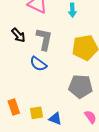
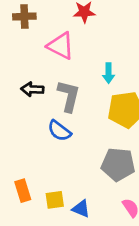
cyan arrow: (72, 10) -> (109, 73), moved
black arrow: (18, 35) -> (32, 89), turned 133

